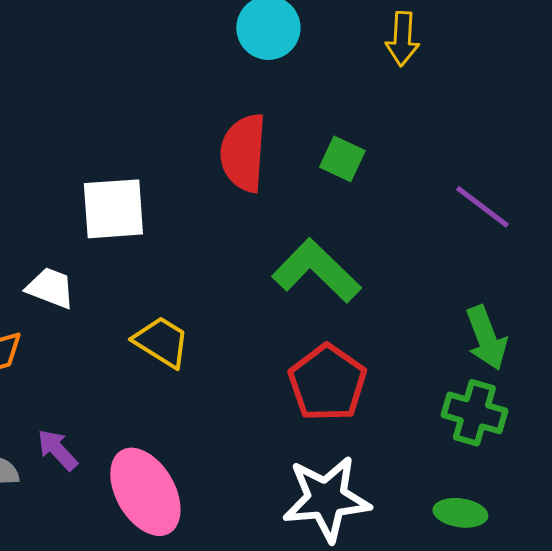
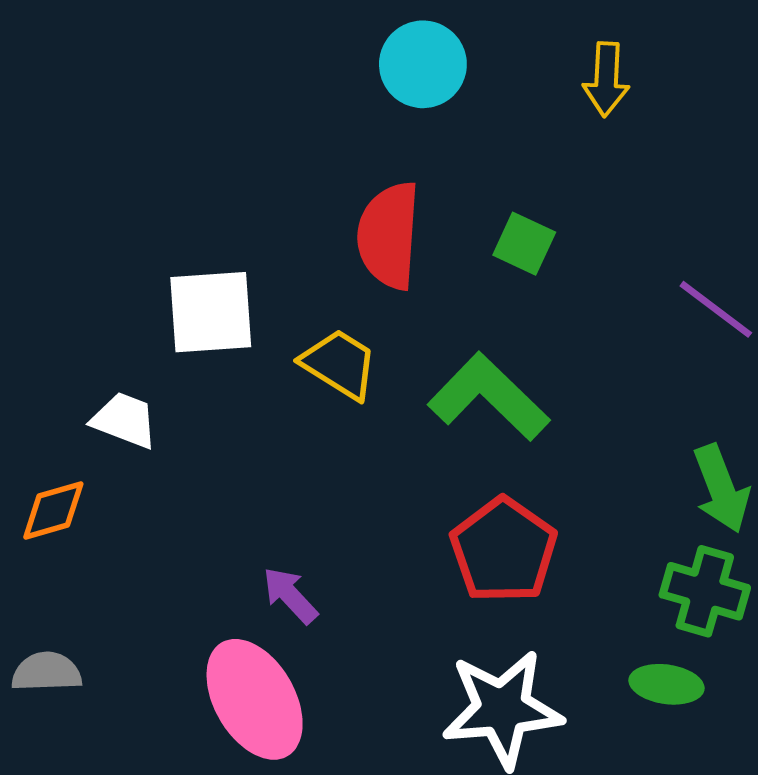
yellow trapezoid: (161, 342) -> (339, 364), moved
purple arrow: (57, 450) -> (290, 595), moved
green ellipse: (460, 513) -> (667, 684), moved

